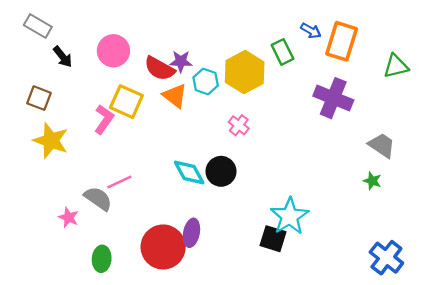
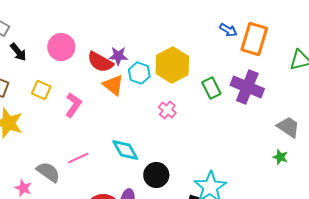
green rectangle: (282, 52) -> (211, 88), moved
yellow square: (126, 102) -> (41, 90), moved, size x0.7
pink L-shape: (104, 119) -> (73, 105), moved
black circle: (221, 171) -> (156, 175), moved
pink line: (119, 182) -> (78, 158), moved

